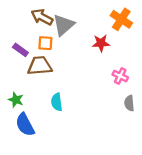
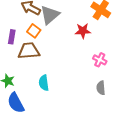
orange square: (45, 43) -> (34, 31), turned 32
purple rectangle: (20, 50) -> (12, 37), turned 64
gray semicircle: (129, 103) -> (101, 88), moved

